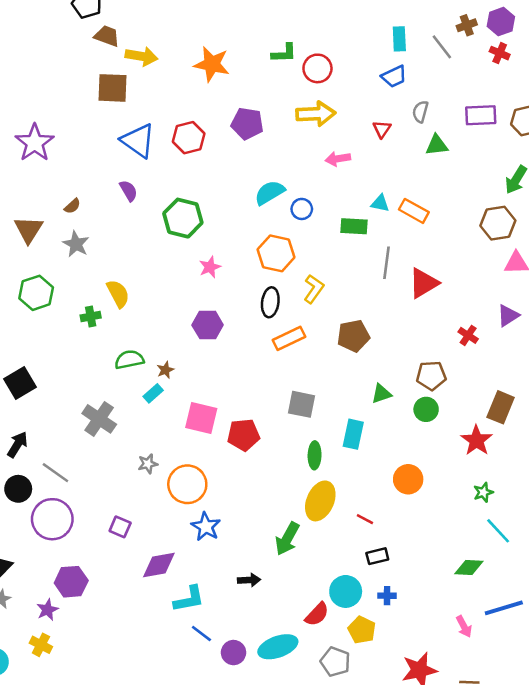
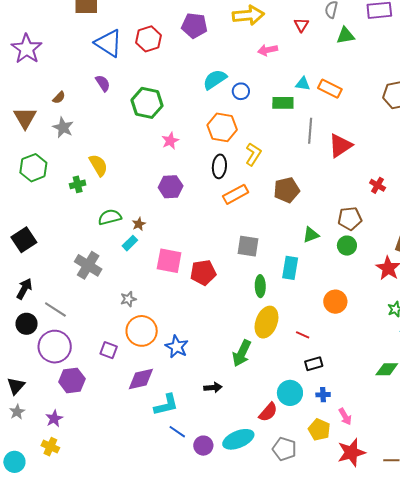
orange circle: (187, 484) -> (142, 331), moved
purple hexagon: (71, 582) -> (72, 380), moved
pink arrow: (464, 626) -> (345, 417), moved
yellow pentagon: (362, 630) -> (319, 430), moved

